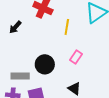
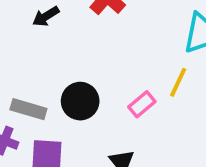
yellow line: (67, 27) -> (178, 82), moved

